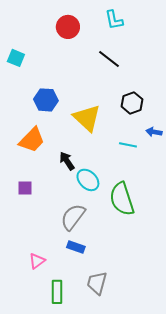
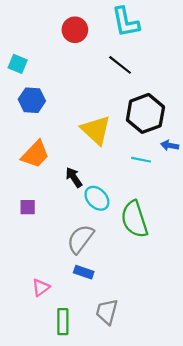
cyan L-shape: (114, 20) -> (126, 22), size x1.4
blue hexagon: (46, 100) -> (32, 100), moved
black hexagon: (132, 103) -> (145, 113), size x1.6

